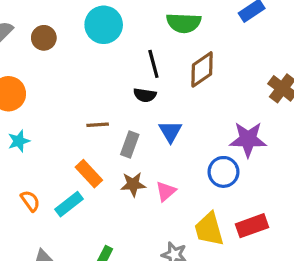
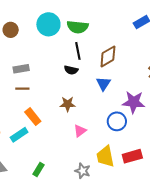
green semicircle: (184, 23) -> (78, 27), moved
brown line: (98, 125) -> (22, 89), moved
blue triangle: (170, 131) -> (103, 84), moved
gray rectangle: (130, 144) -> (21, 69), moved, turned 56
brown star: (133, 184) -> (68, 104), moved

